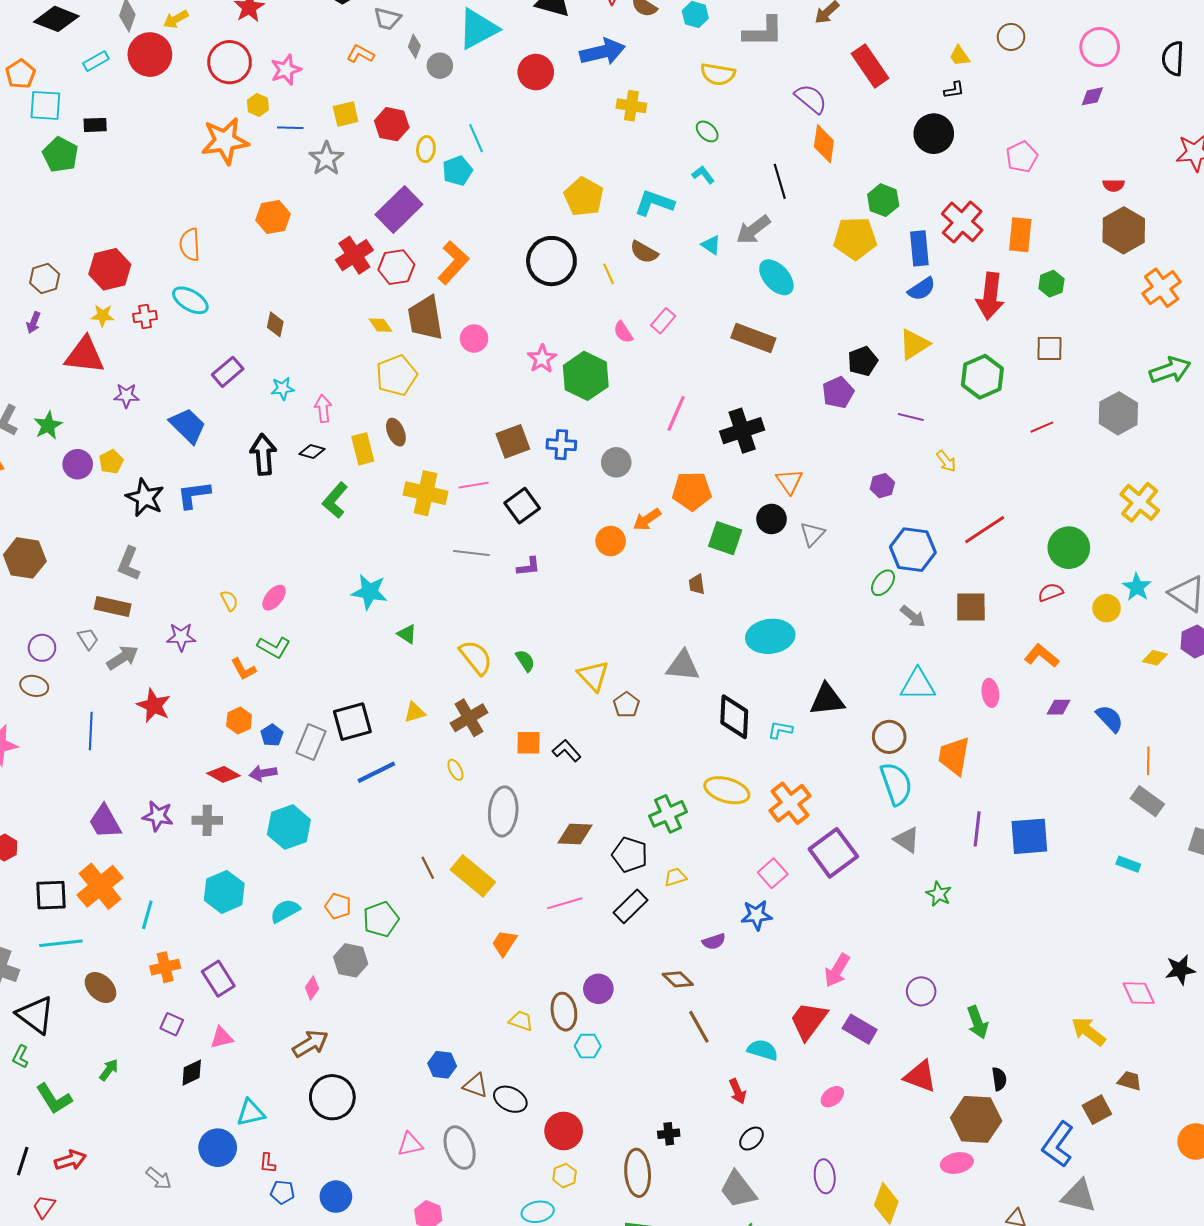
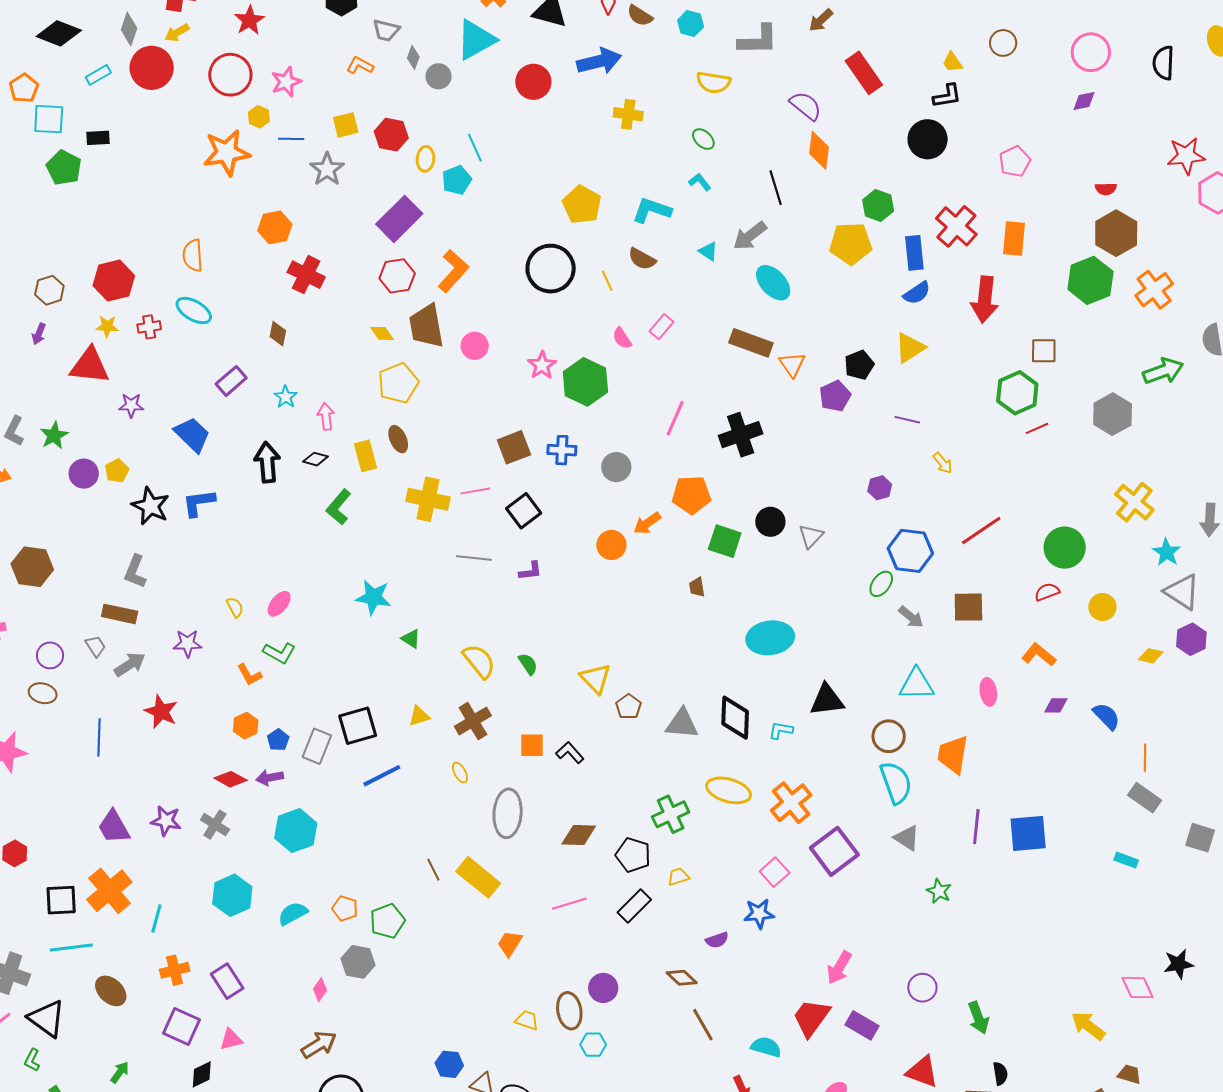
black L-shape: (954, 90) -> (947, 96), size x1.4
red cross: (354, 255) -> (306, 275), moved, turned -30
green hexagon: (1051, 284) -> (1090, 280), moved, size x1.8
green hexagon: (982, 377) -> (1017, 393), moved
cyan star: (283, 388) -> (286, 397), turned -30
orange triangle: (789, 481) -> (792, 364), moved
cyan star: (1137, 587) -> (1167, 552), moved
gray triangle: (683, 666) -> (682, 724), moved
gray cross: (207, 820) -> (215, 825), turned 32
purple square: (172, 1024) -> (182, 1027), size x1.6

